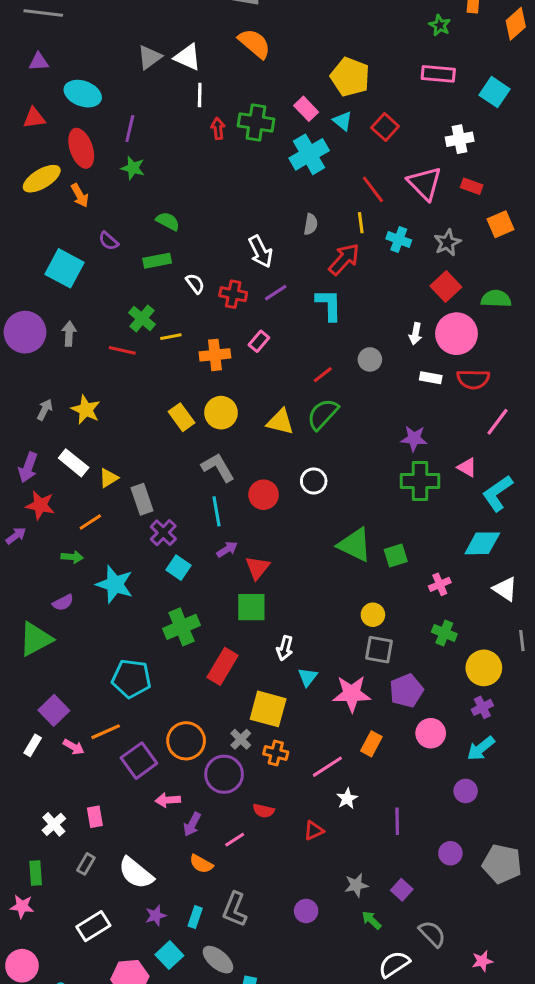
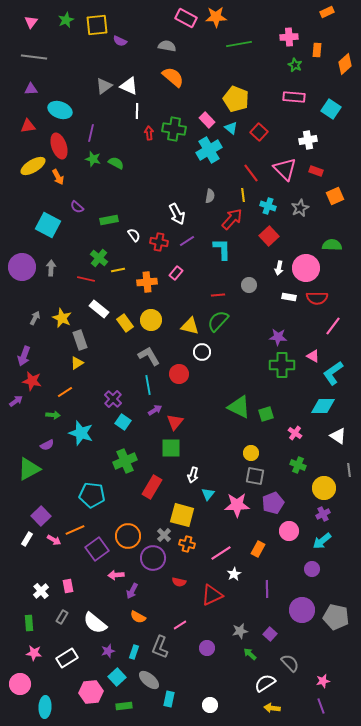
green semicircle: (168, 221) -> (116, 163), moved
red square: (446, 287) -> (269, 236), moved
red line: (323, 375) -> (218, 295), turned 32
white rectangle: (74, 463) -> (99, 309), moved
white circle: (314, 481) -> (202, 352), moved
gray rectangle: (142, 499) -> (80, 340), moved
pink cross: (440, 584) -> (295, 433), turned -32
orange rectangle: (371, 744) -> (258, 549), moved
red triangle: (314, 830) -> (212, 595), size x1.6
pink line: (235, 840) -> (180, 625), moved
purple circle: (450, 853) -> (302, 610), size x1.6
pink star: (22, 906) -> (34, 653), moved

